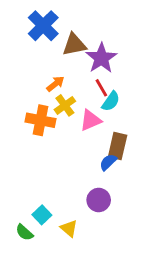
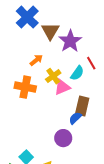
brown triangle: (74, 45) -> (50, 31), turned -48
red line: (101, 88) -> (91, 63), moved
yellow cross: (65, 105) -> (53, 76), moved
purple circle: (99, 200) -> (63, 138), moved

